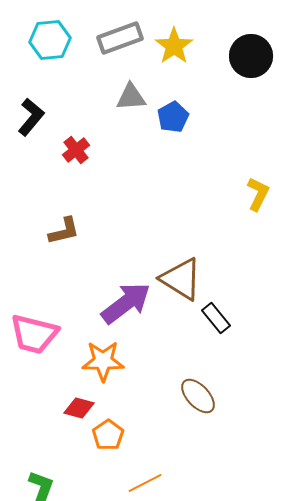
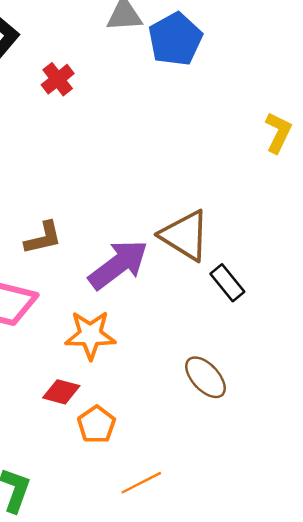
blue pentagon: (173, 117) -> (175, 39), size x1.4
brown L-shape: (64, 231) -> (43, 238), moved

